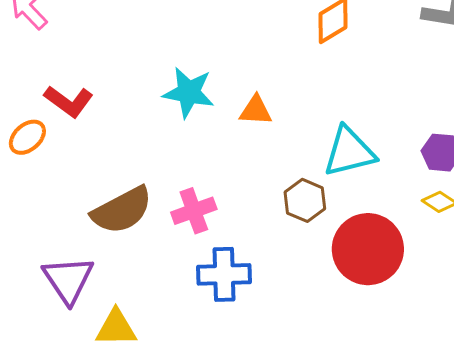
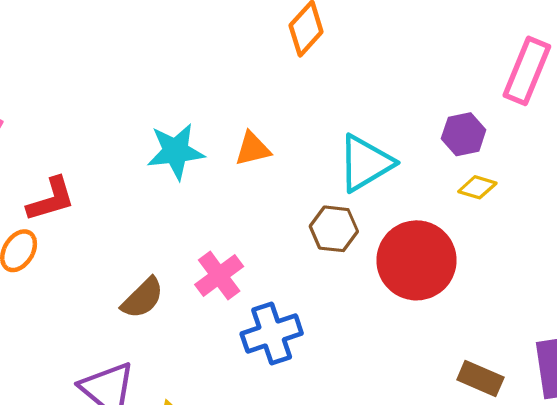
red L-shape: (69, 101) -> (51, 199), turned -36
brown semicircle: (122, 210) -> (143, 298), size x0.7

